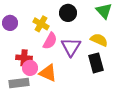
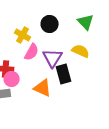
black rectangle: (96, 63) -> (64, 74), moved
orange triangle: (48, 73) -> (43, 88), moved

